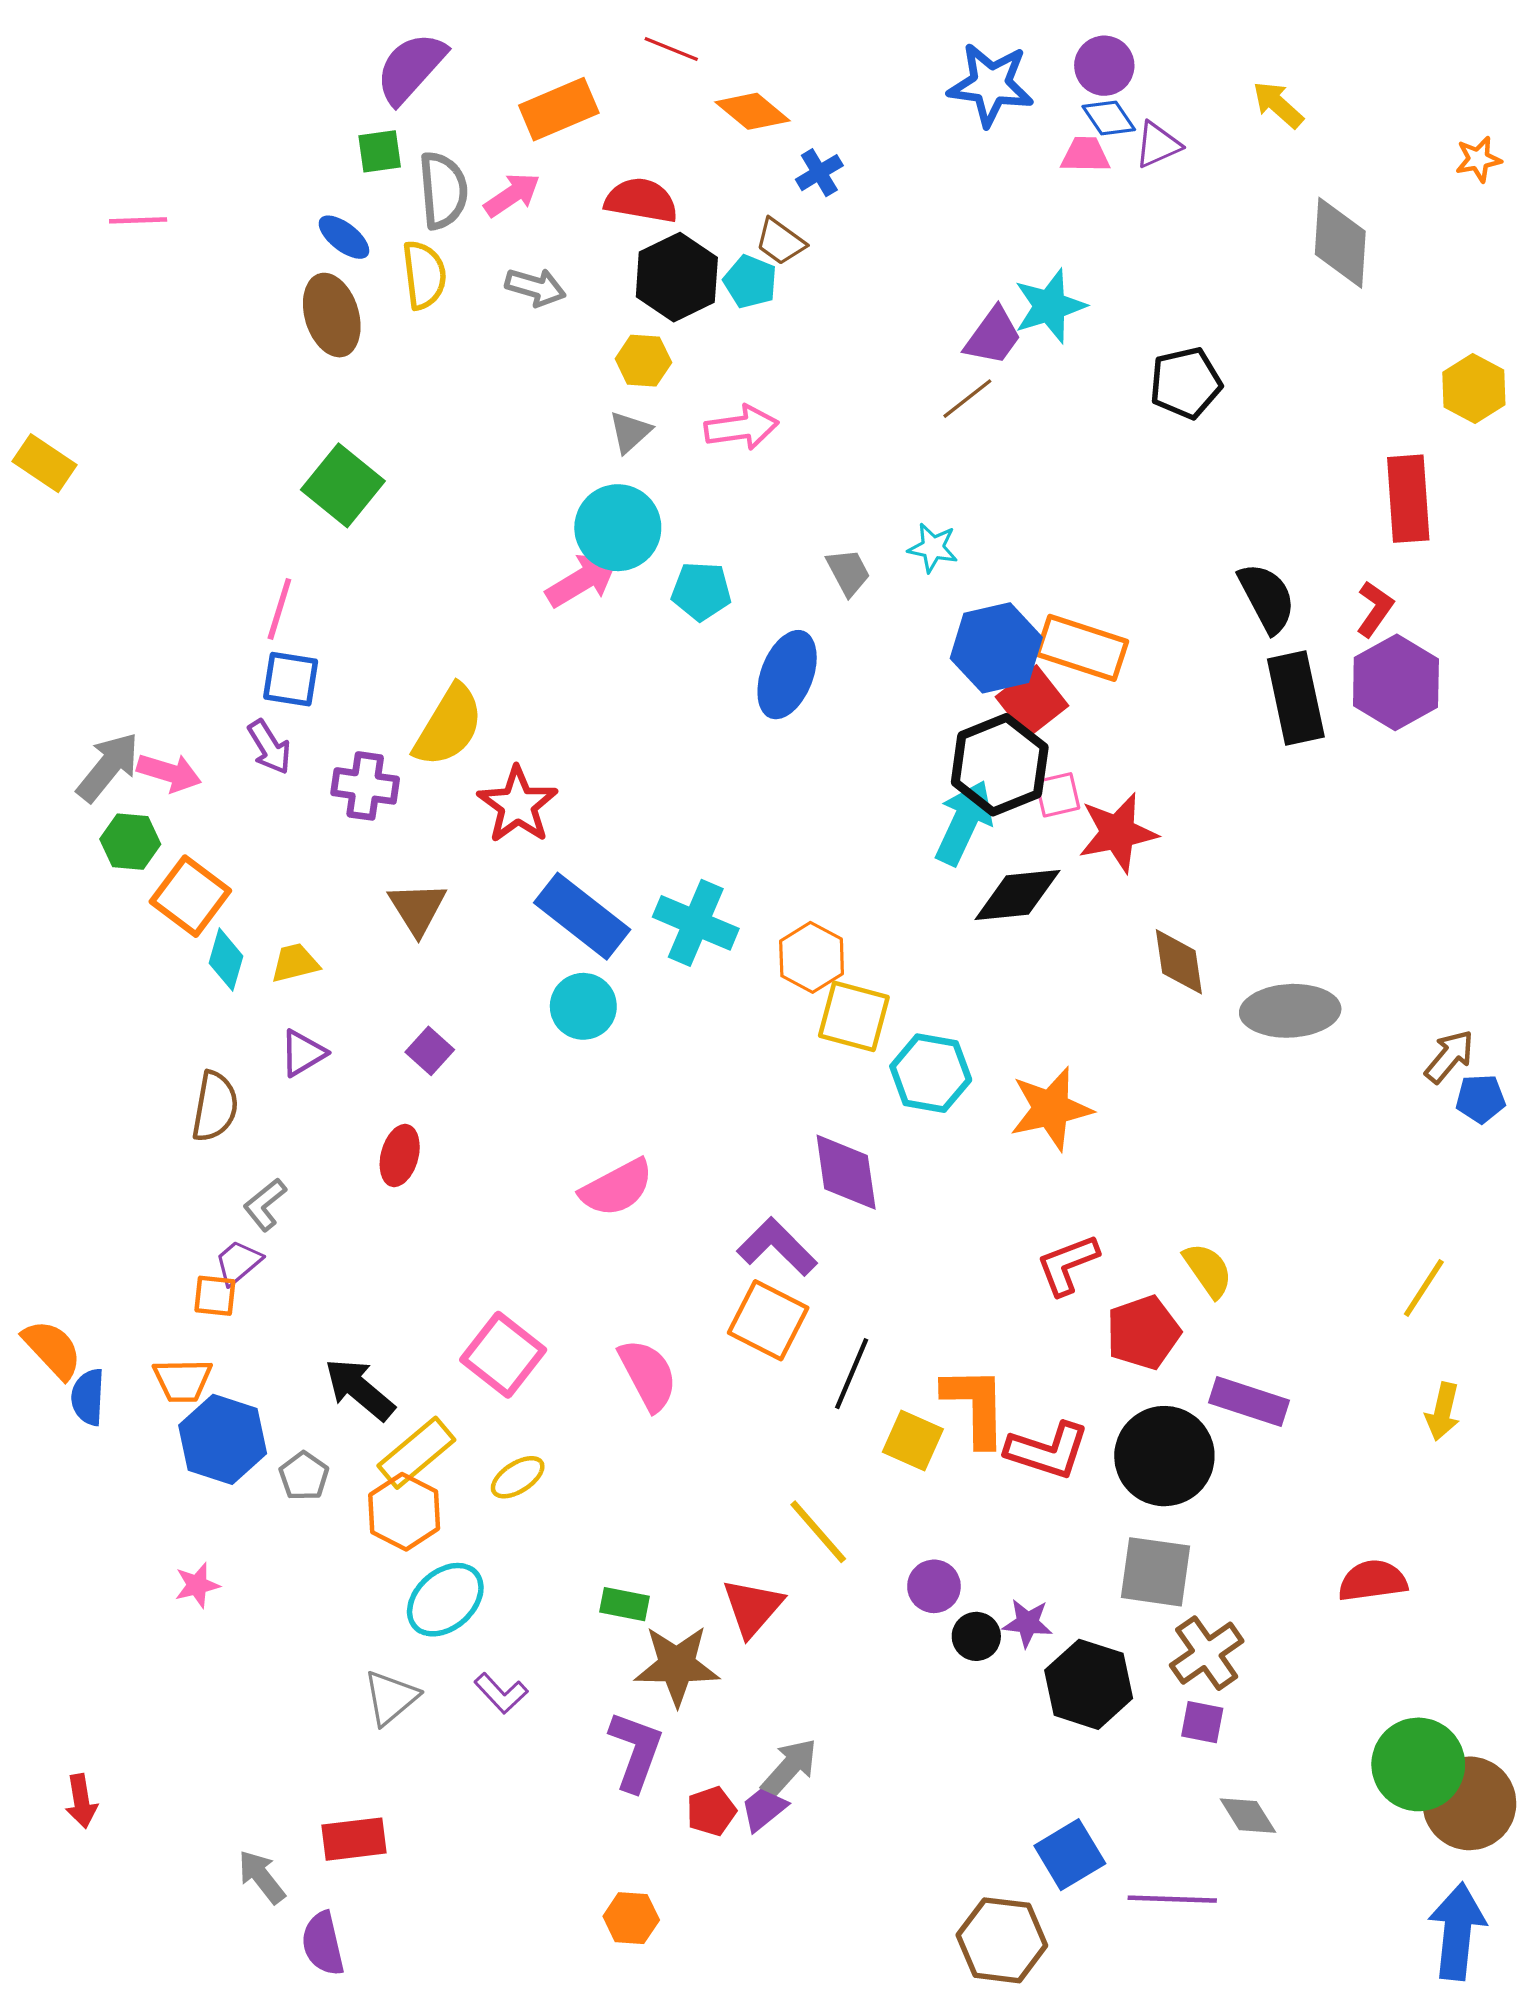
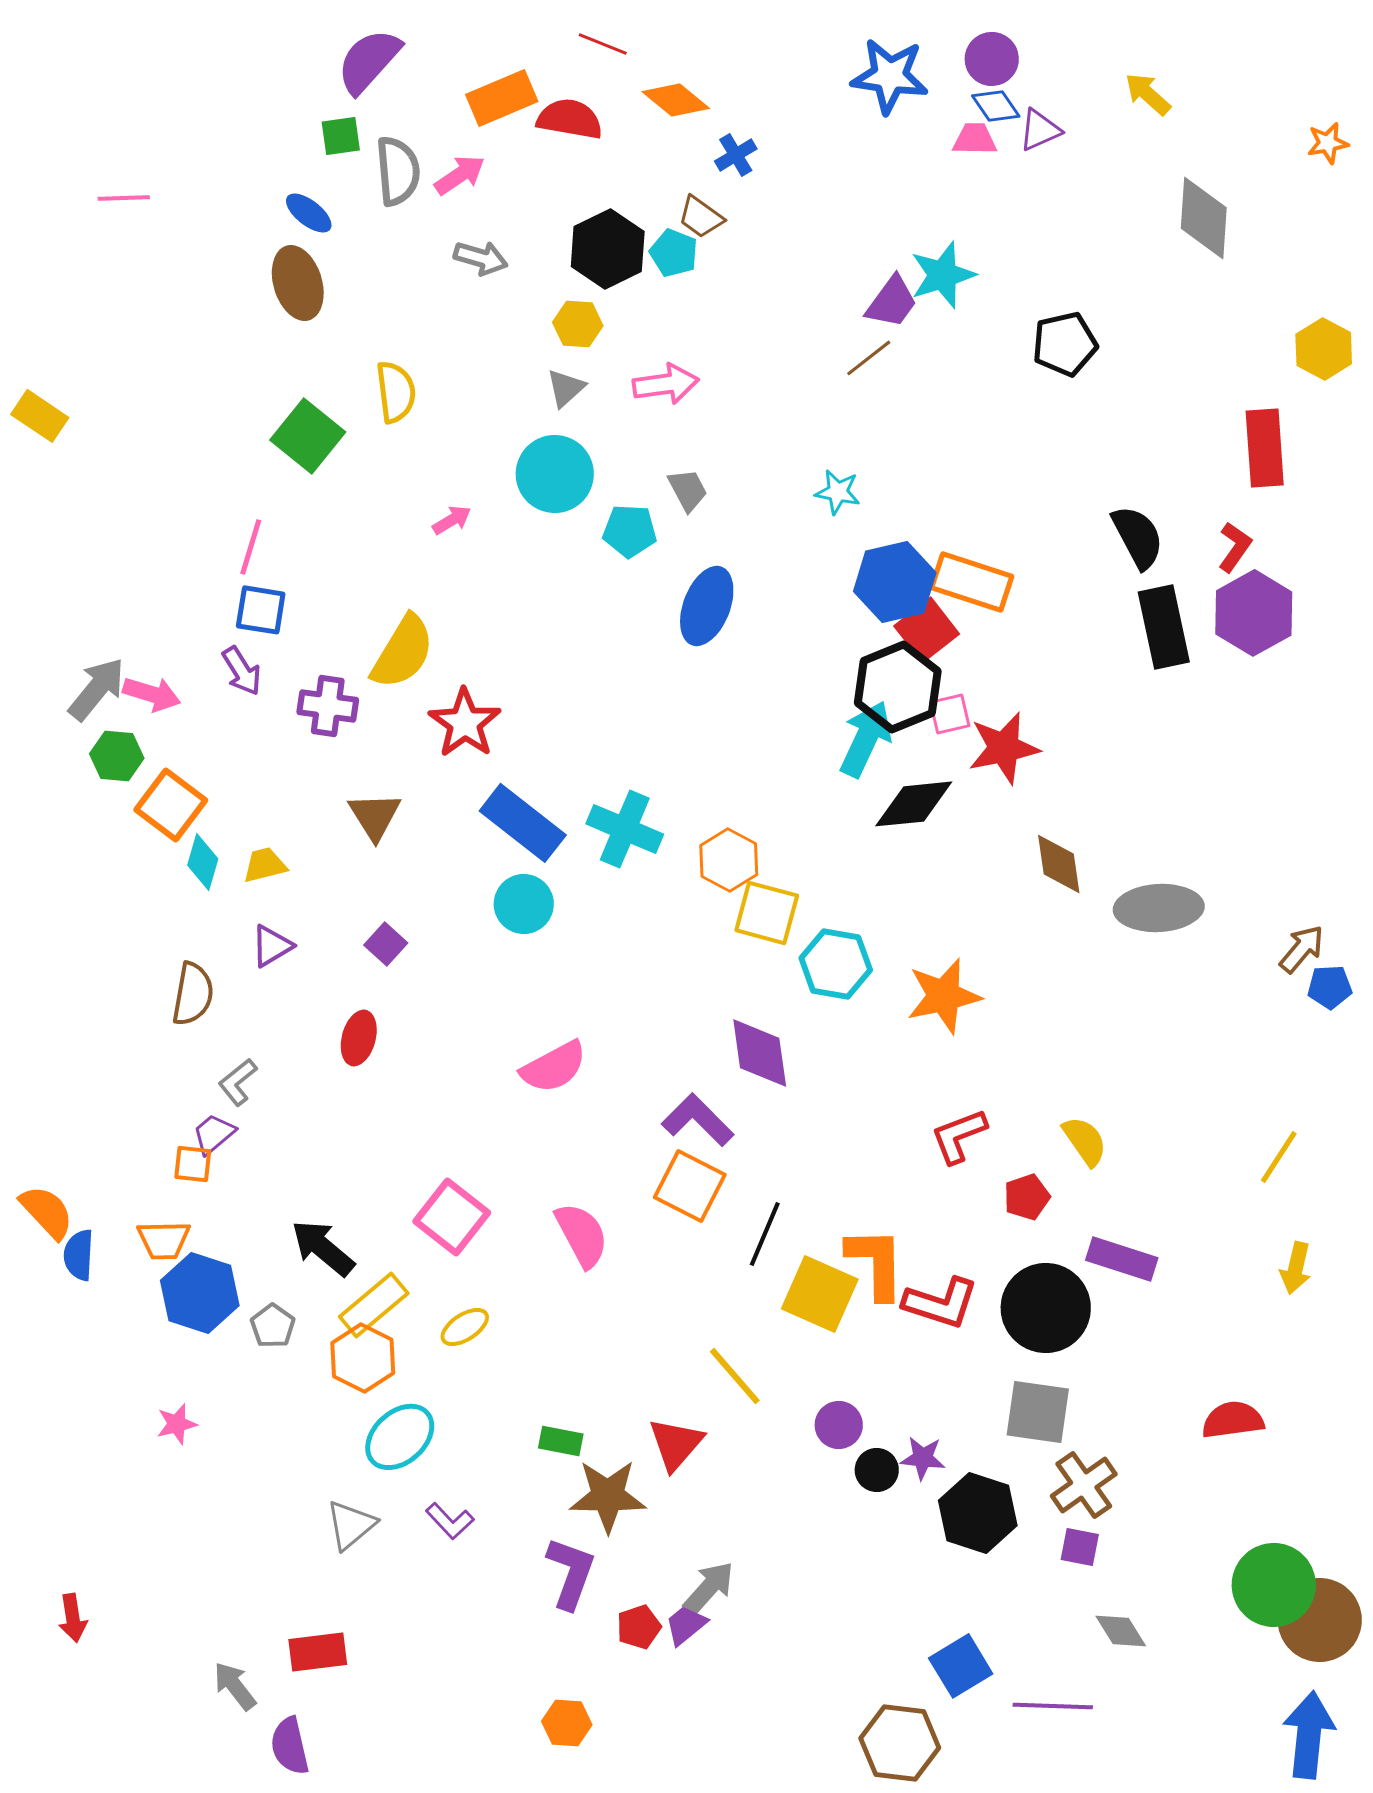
red semicircle: (641, 200) -> (570, 119), moved
yellow semicircle: (424, 275) -> (396, 392), moved
gray trapezoid: (848, 572) -> (688, 490), moved
pink arrow: (582, 580) -> (452, 520), moved, size x0.6
red pentagon: (1143, 1333) -> (1027, 1197), size x0.7
yellow square: (913, 1440) -> (820, 1294), size x1.4

